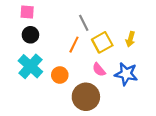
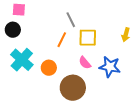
black circle: (30, 35) -> (13, 30), moved
yellow arrow: (130, 39) -> (126, 35), moved
yellow square: (102, 42) -> (88, 38), turned 30

